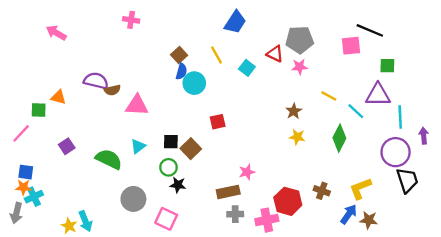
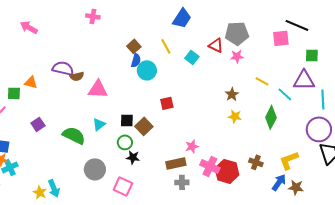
pink cross: (267, 220) -> (210, 166), moved, turned 36

